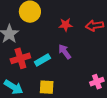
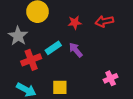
cyan rectangle: (42, 60) -> (53, 48), moved

